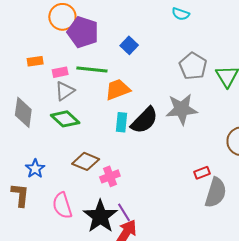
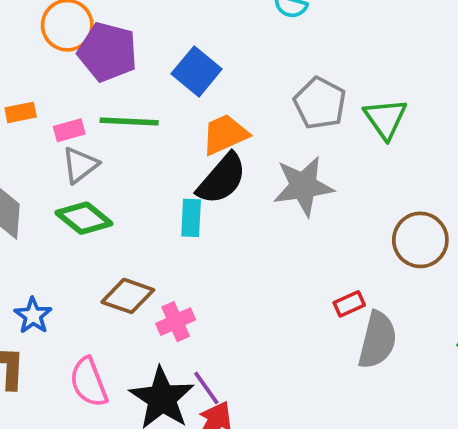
blue square: (129, 45) -> (197, 71), size x1.4
orange trapezoid: (118, 89) -> (225, 134), moved
black semicircle: (144, 120) -> (222, 179), moved

